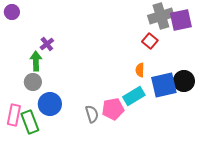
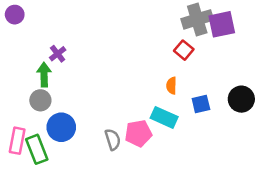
black circle: (184, 81) -> (241, 99), moved
blue square: (164, 85) -> (201, 104), size x0.6
cyan rectangle: (134, 96) -> (164, 117), turned 55

